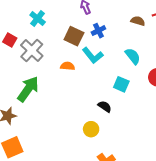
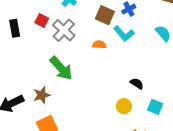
cyan square: (121, 84) -> (155, 107), moved
green arrow: (28, 89) -> (61, 68), turned 104

